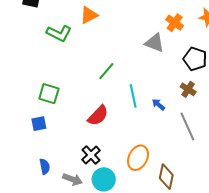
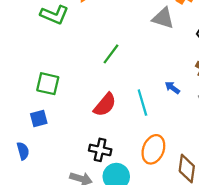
cyan line: (133, 96) -> (142, 103), moved
black cross: (91, 155) -> (100, 150), turned -30
blue semicircle: (45, 167) -> (23, 151), moved

